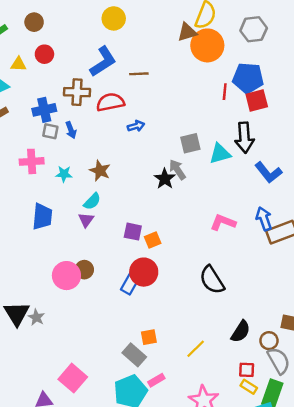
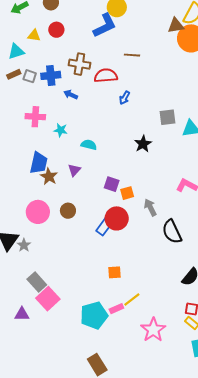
blue L-shape: (103, 61) -> (105, 25), moved
blue arrow: (136, 126) -> (125, 98), turned 128
blue arrow: (71, 130) -> (71, 95), turned 128
gray square: (50, 131) -> (30, 76), moved
gray arrow: (177, 170) -> (150, 207), moved
brown star: (100, 171) -> (49, 177), moved
cyan semicircle: (92, 201) -> (89, 145), moved, turned -126
pink circle: (66, 276) -> (38, 212), moved
yellow line: (196, 349) -> (132, 300), moved
gray rectangle: (134, 355) -> (37, 282), moved

